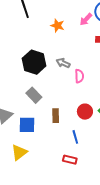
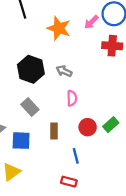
orange star: (57, 26) -> (59, 28), size x1.5
pink semicircle: (79, 76) -> (72, 98), moved

